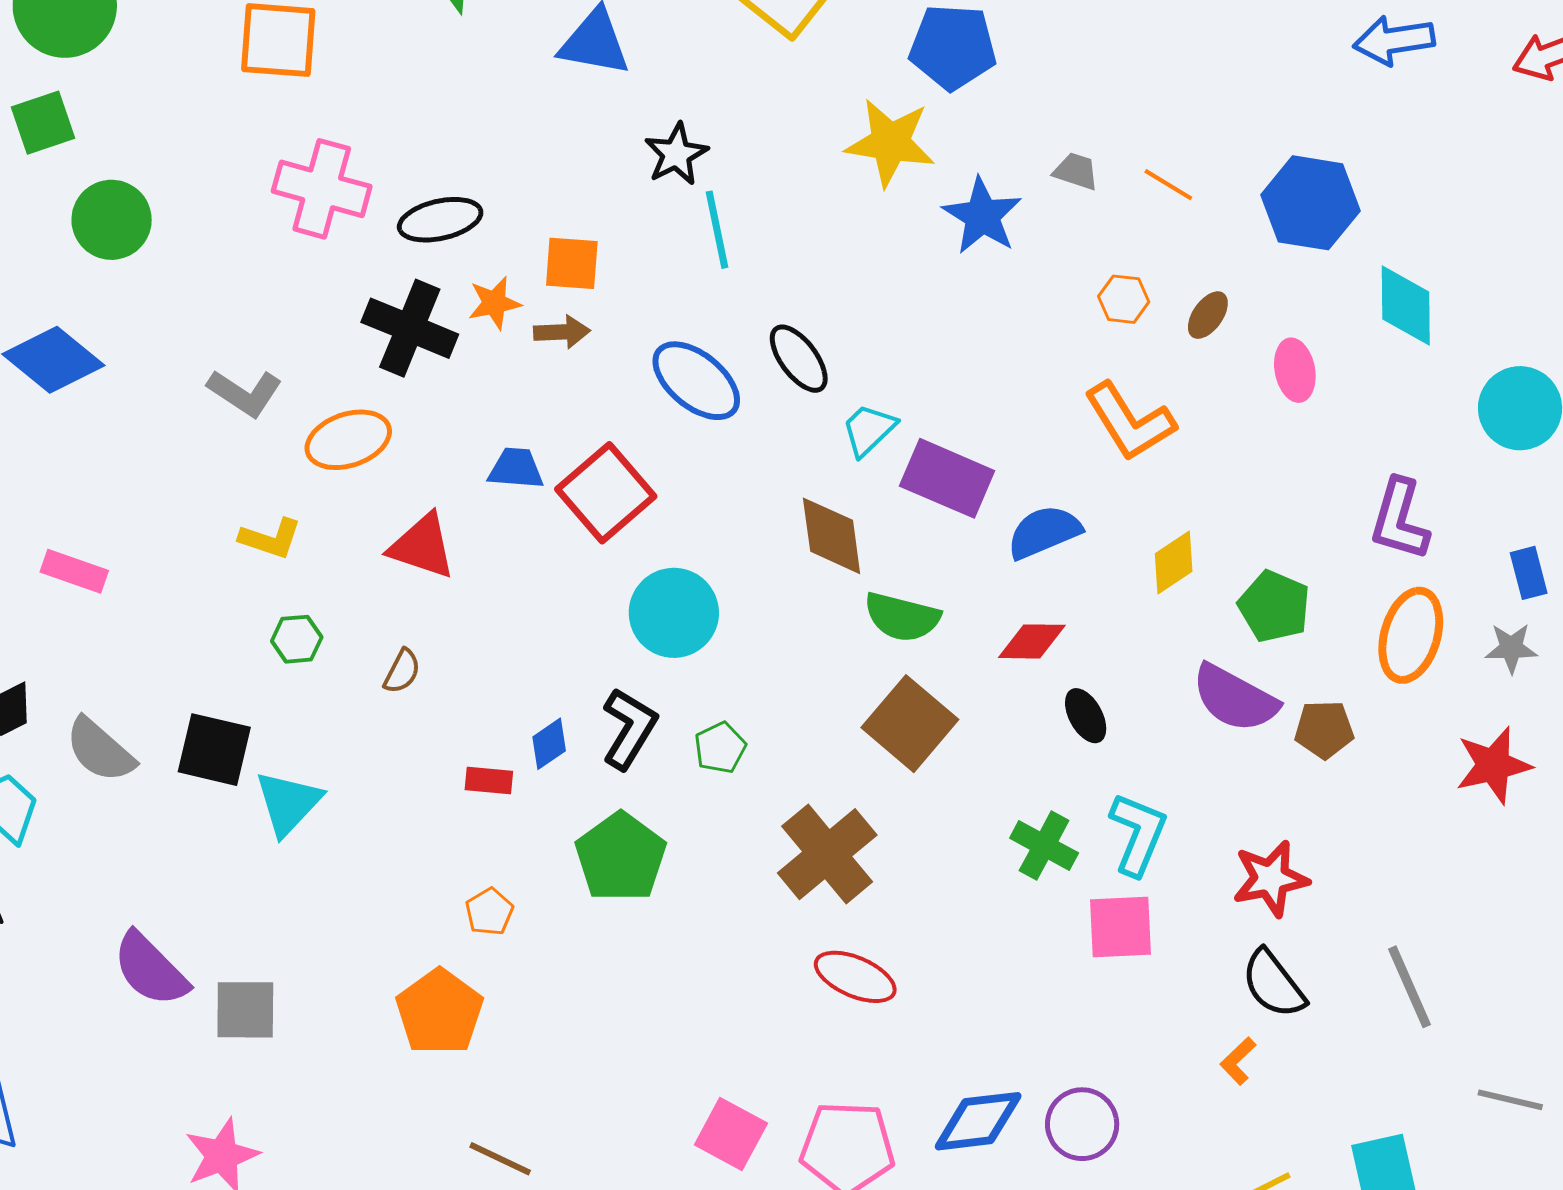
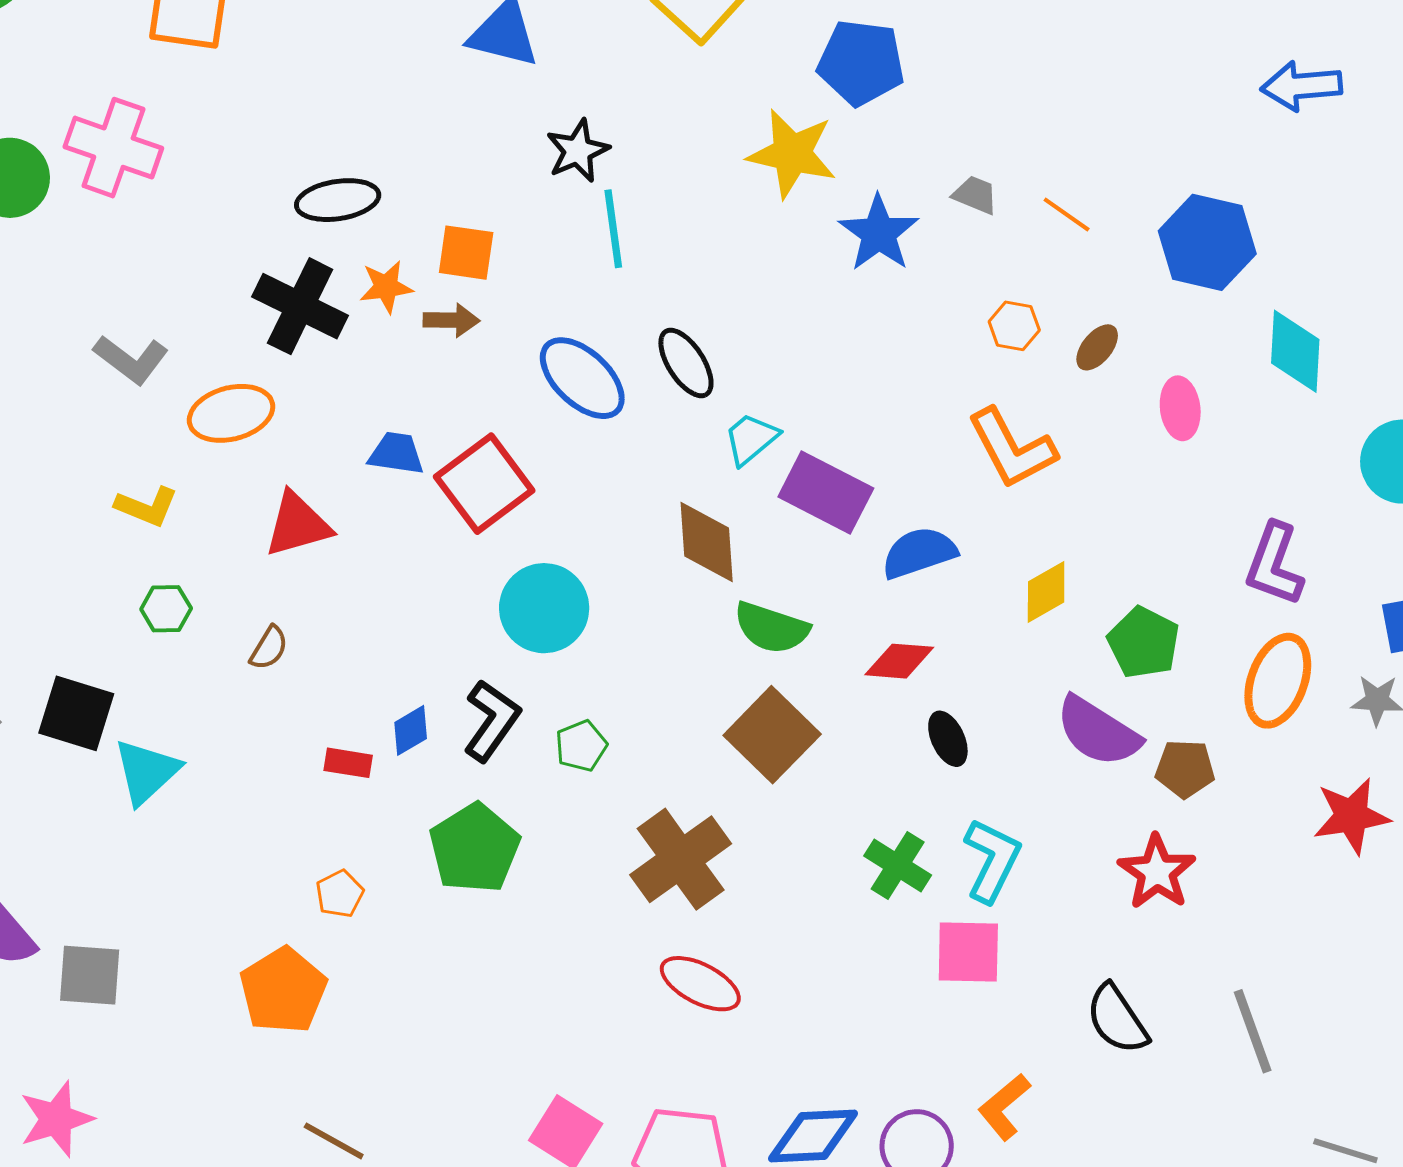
pink cross: (322, 189) -> (113, 148), moved
red triangle: (422, 546) -> (298, 525), turned -38
red star: (1271, 879) -> (1157, 872), moved, turned -30
orange L-shape: (1238, 1061) -> (1004, 1107), moved, size x1.4

